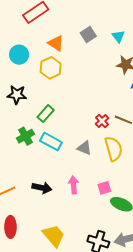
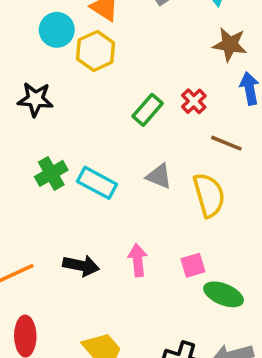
cyan circle: (19, 55) -> (57, 30), moved
green rectangle: (46, 114) -> (148, 110), moved
red cross: (102, 121) -> (194, 101), moved
gray triangle: (84, 148) -> (159, 176), moved

